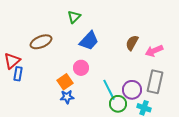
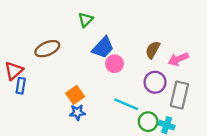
pink circle: (81, 68) -> (115, 64), moved
cyan line: (109, 90) -> (126, 104), turned -40
purple circle: (132, 90) -> (155, 82), moved
green circle: (118, 104) -> (148, 122), moved

